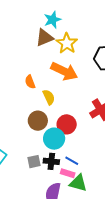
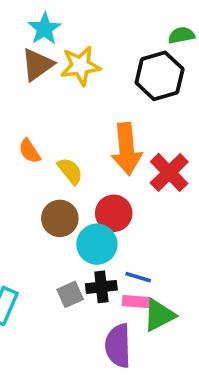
yellow star: (67, 43) -> (80, 66), turned -30
orange arrow: (64, 71) -> (127, 149), moved, turned 72
green triangle: (78, 183) -> (159, 315), turned -30

